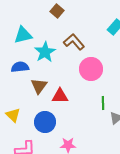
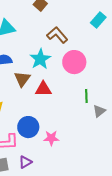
cyan star: (45, 52) -> (40, 59), moved
blue circle: (45, 122) -> (28, 127), moved

